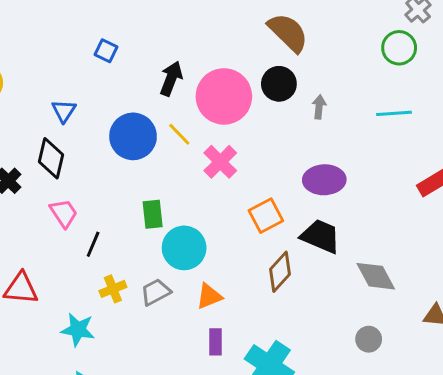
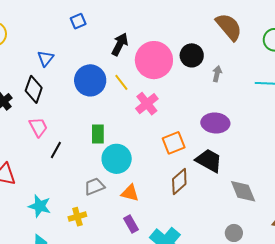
brown semicircle: (288, 33) -> (229, 27), moved
blue square: (106, 51) -> (78, 21), turned 35
yellow cross: (113, 289) -> (77, 217), moved
orange triangle: (209, 296) -> (130, 193), turned 30
purple rectangle: (216, 342) -> (131, 224), turned -36

